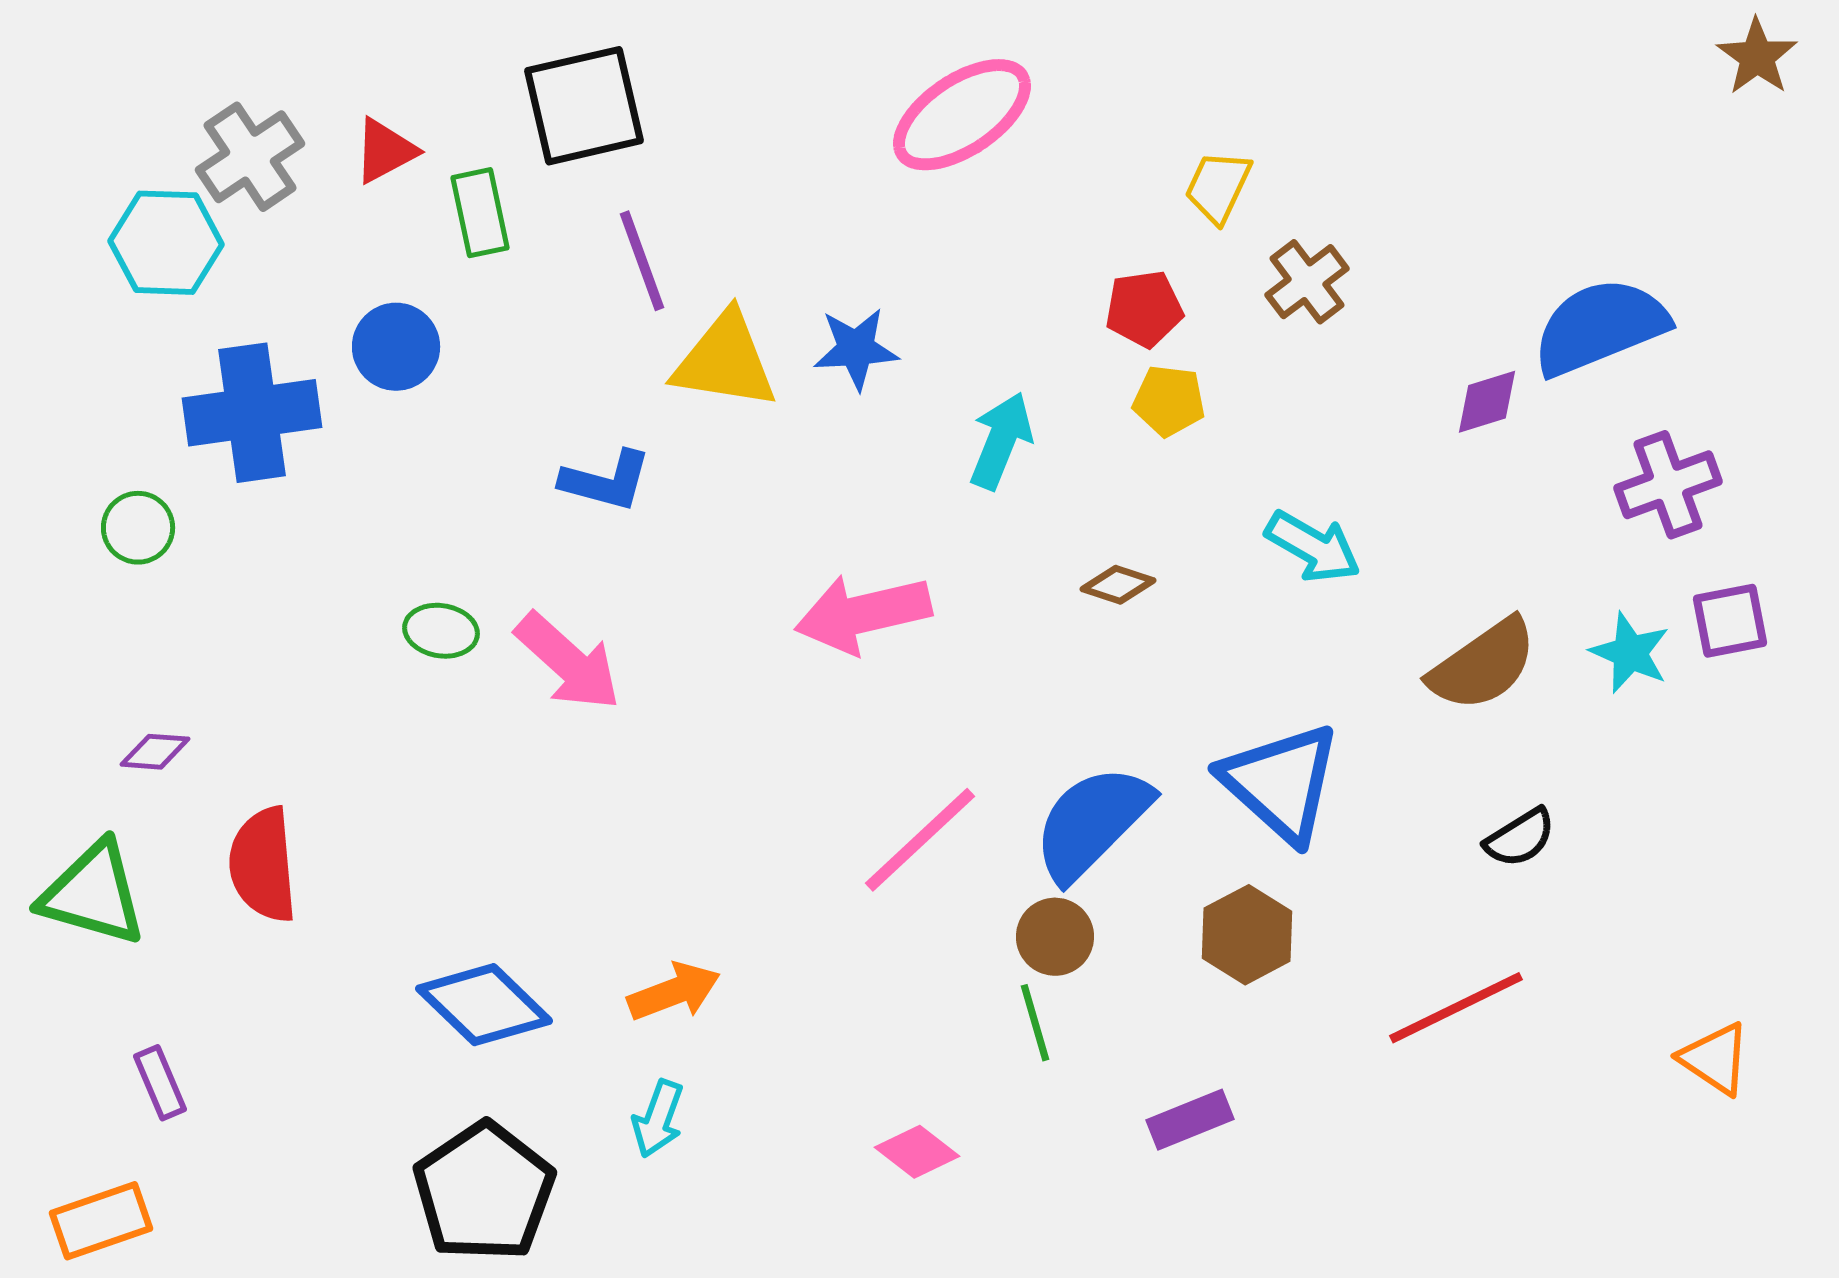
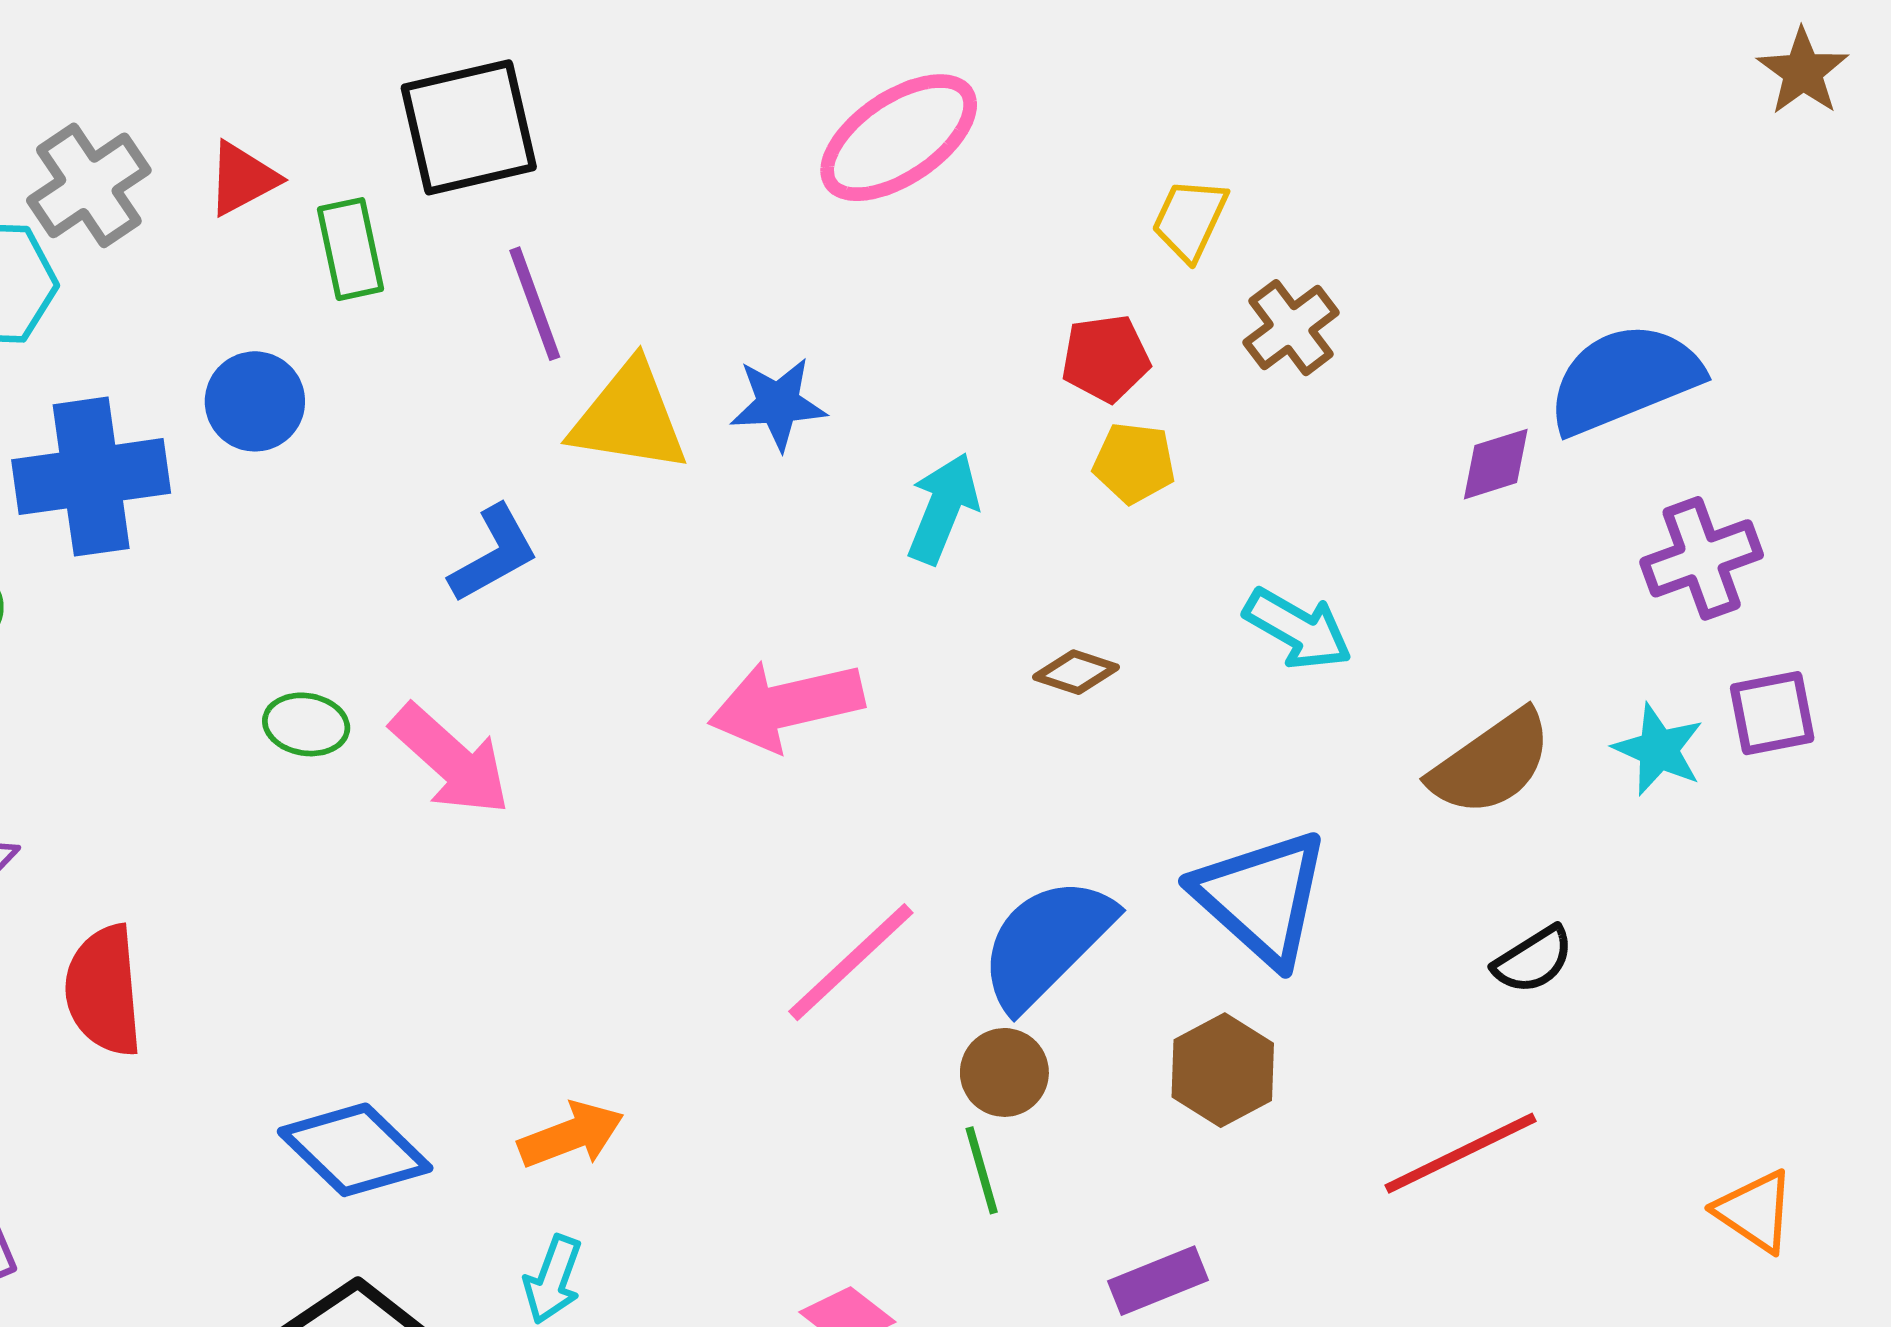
blue L-shape: (606, 481) -> (494, 554), turned -44

